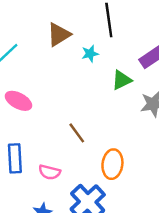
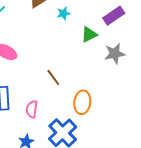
pink semicircle: (50, 172) -> (32, 109), turned 84

